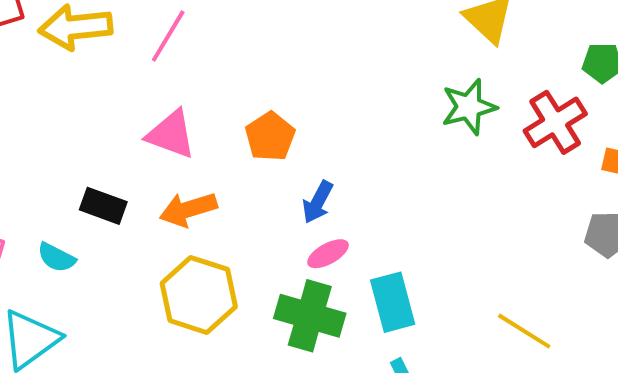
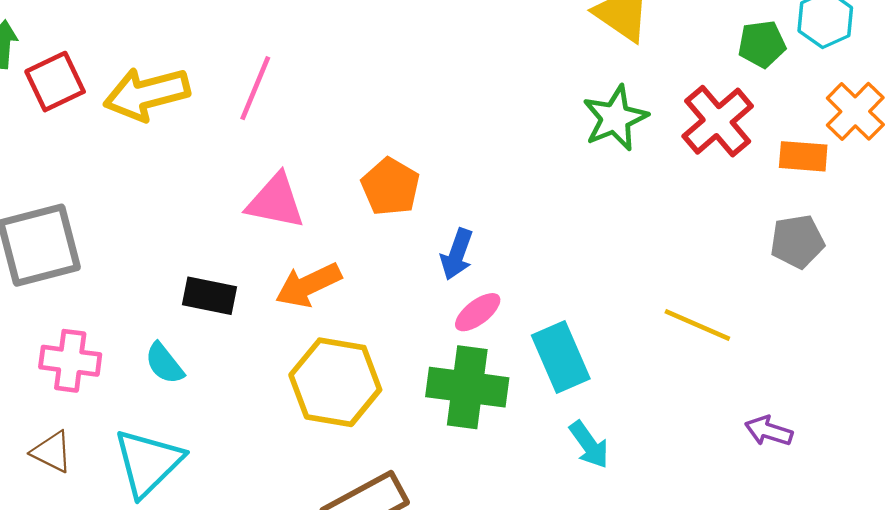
cyan semicircle: (56, 257) -> (164, 363), turned 33
yellow line: (524, 331) -> (697, 325), moved

